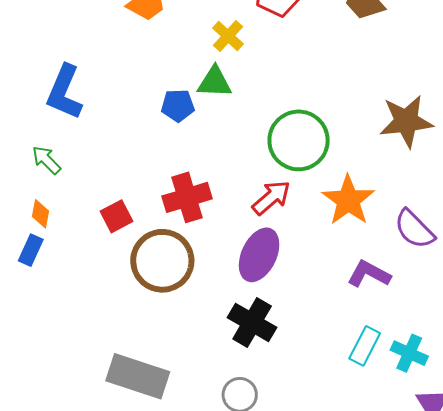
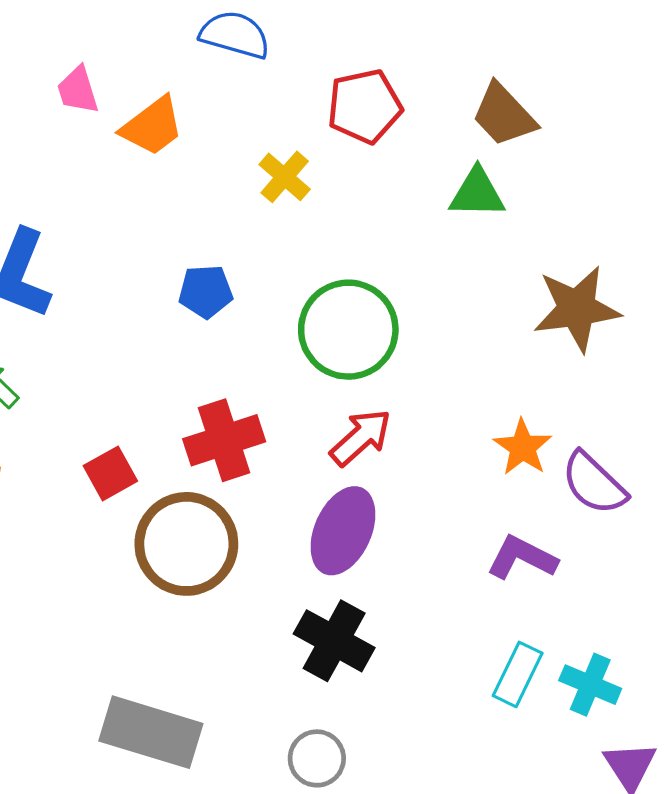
green triangle: (215, 82) -> (477, 193), moved
green circle: (299, 140) -> (348, 330), moved
orange star: (348, 200) -> (523, 447), moved, size x0.7

